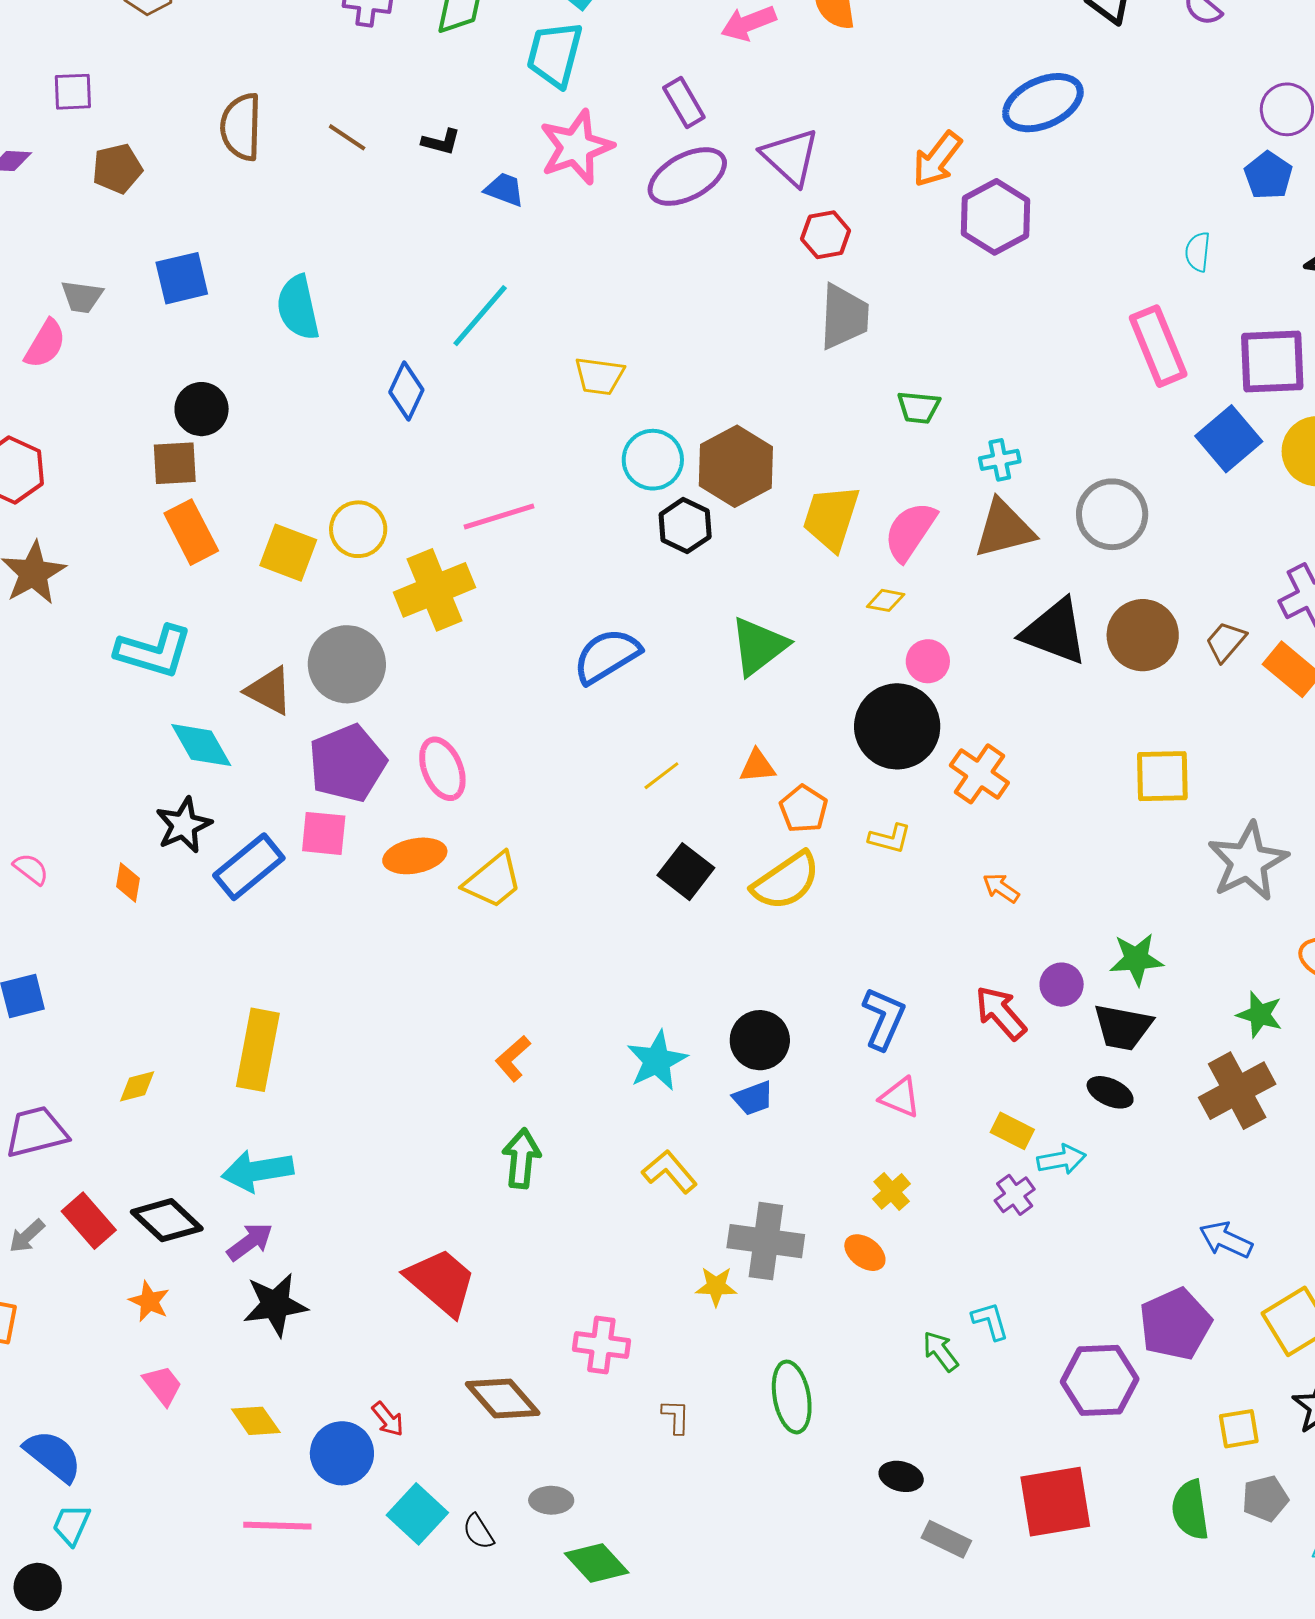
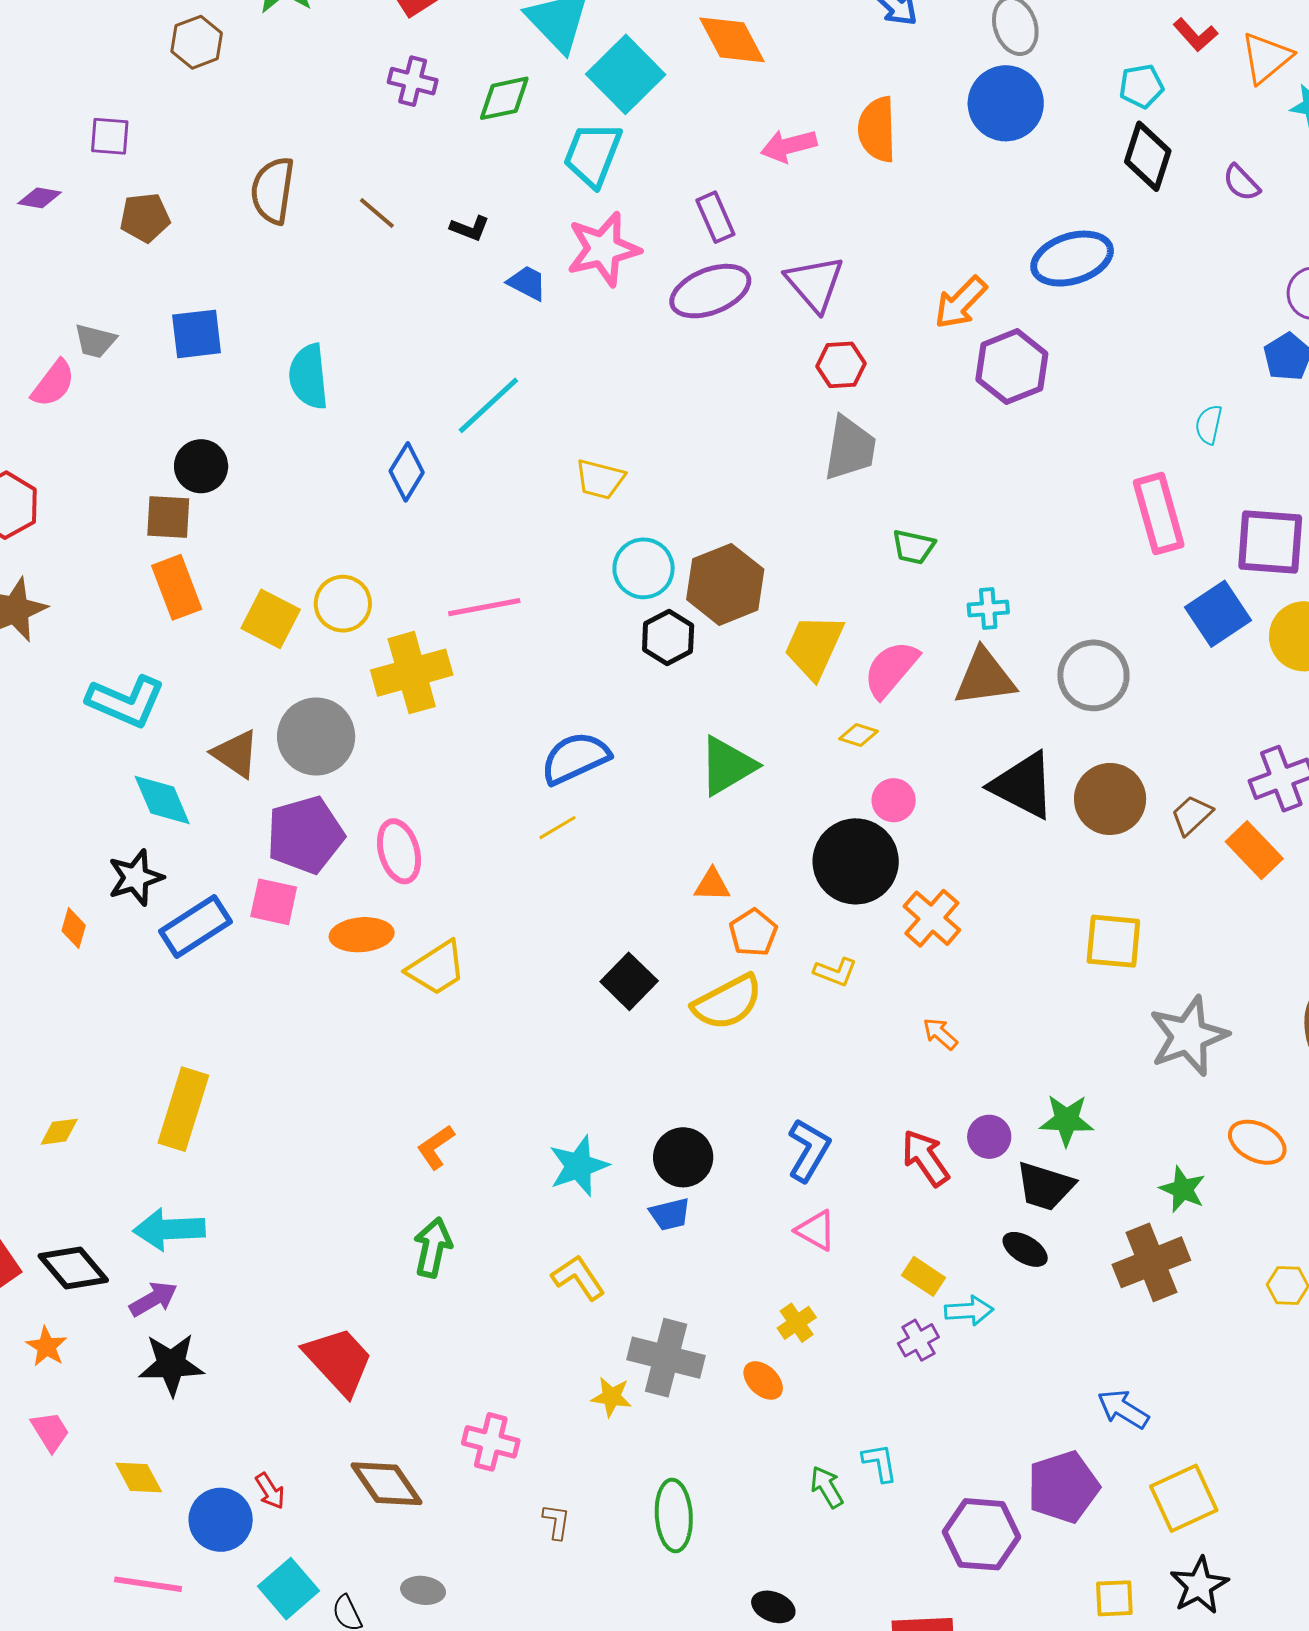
yellow line: (661, 776) -> (558, 828), moved

